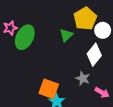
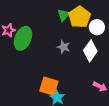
green triangle: (66, 35) -> (64, 15), moved
gray star: (83, 78) -> (64, 47), moved

